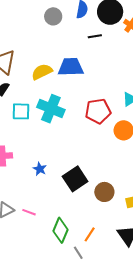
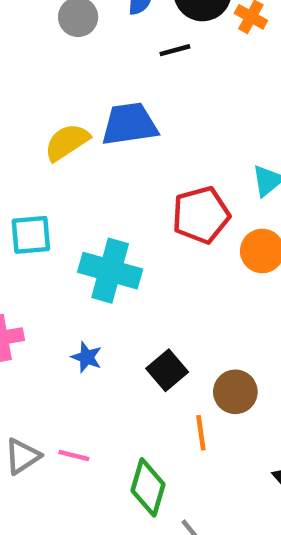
cyan cross: (51, 109) -> (110, 271), moved
black square: (75, 179) -> (167, 370), size x0.7
orange line: (90, 234) -> (201, 433), moved, turned -35

